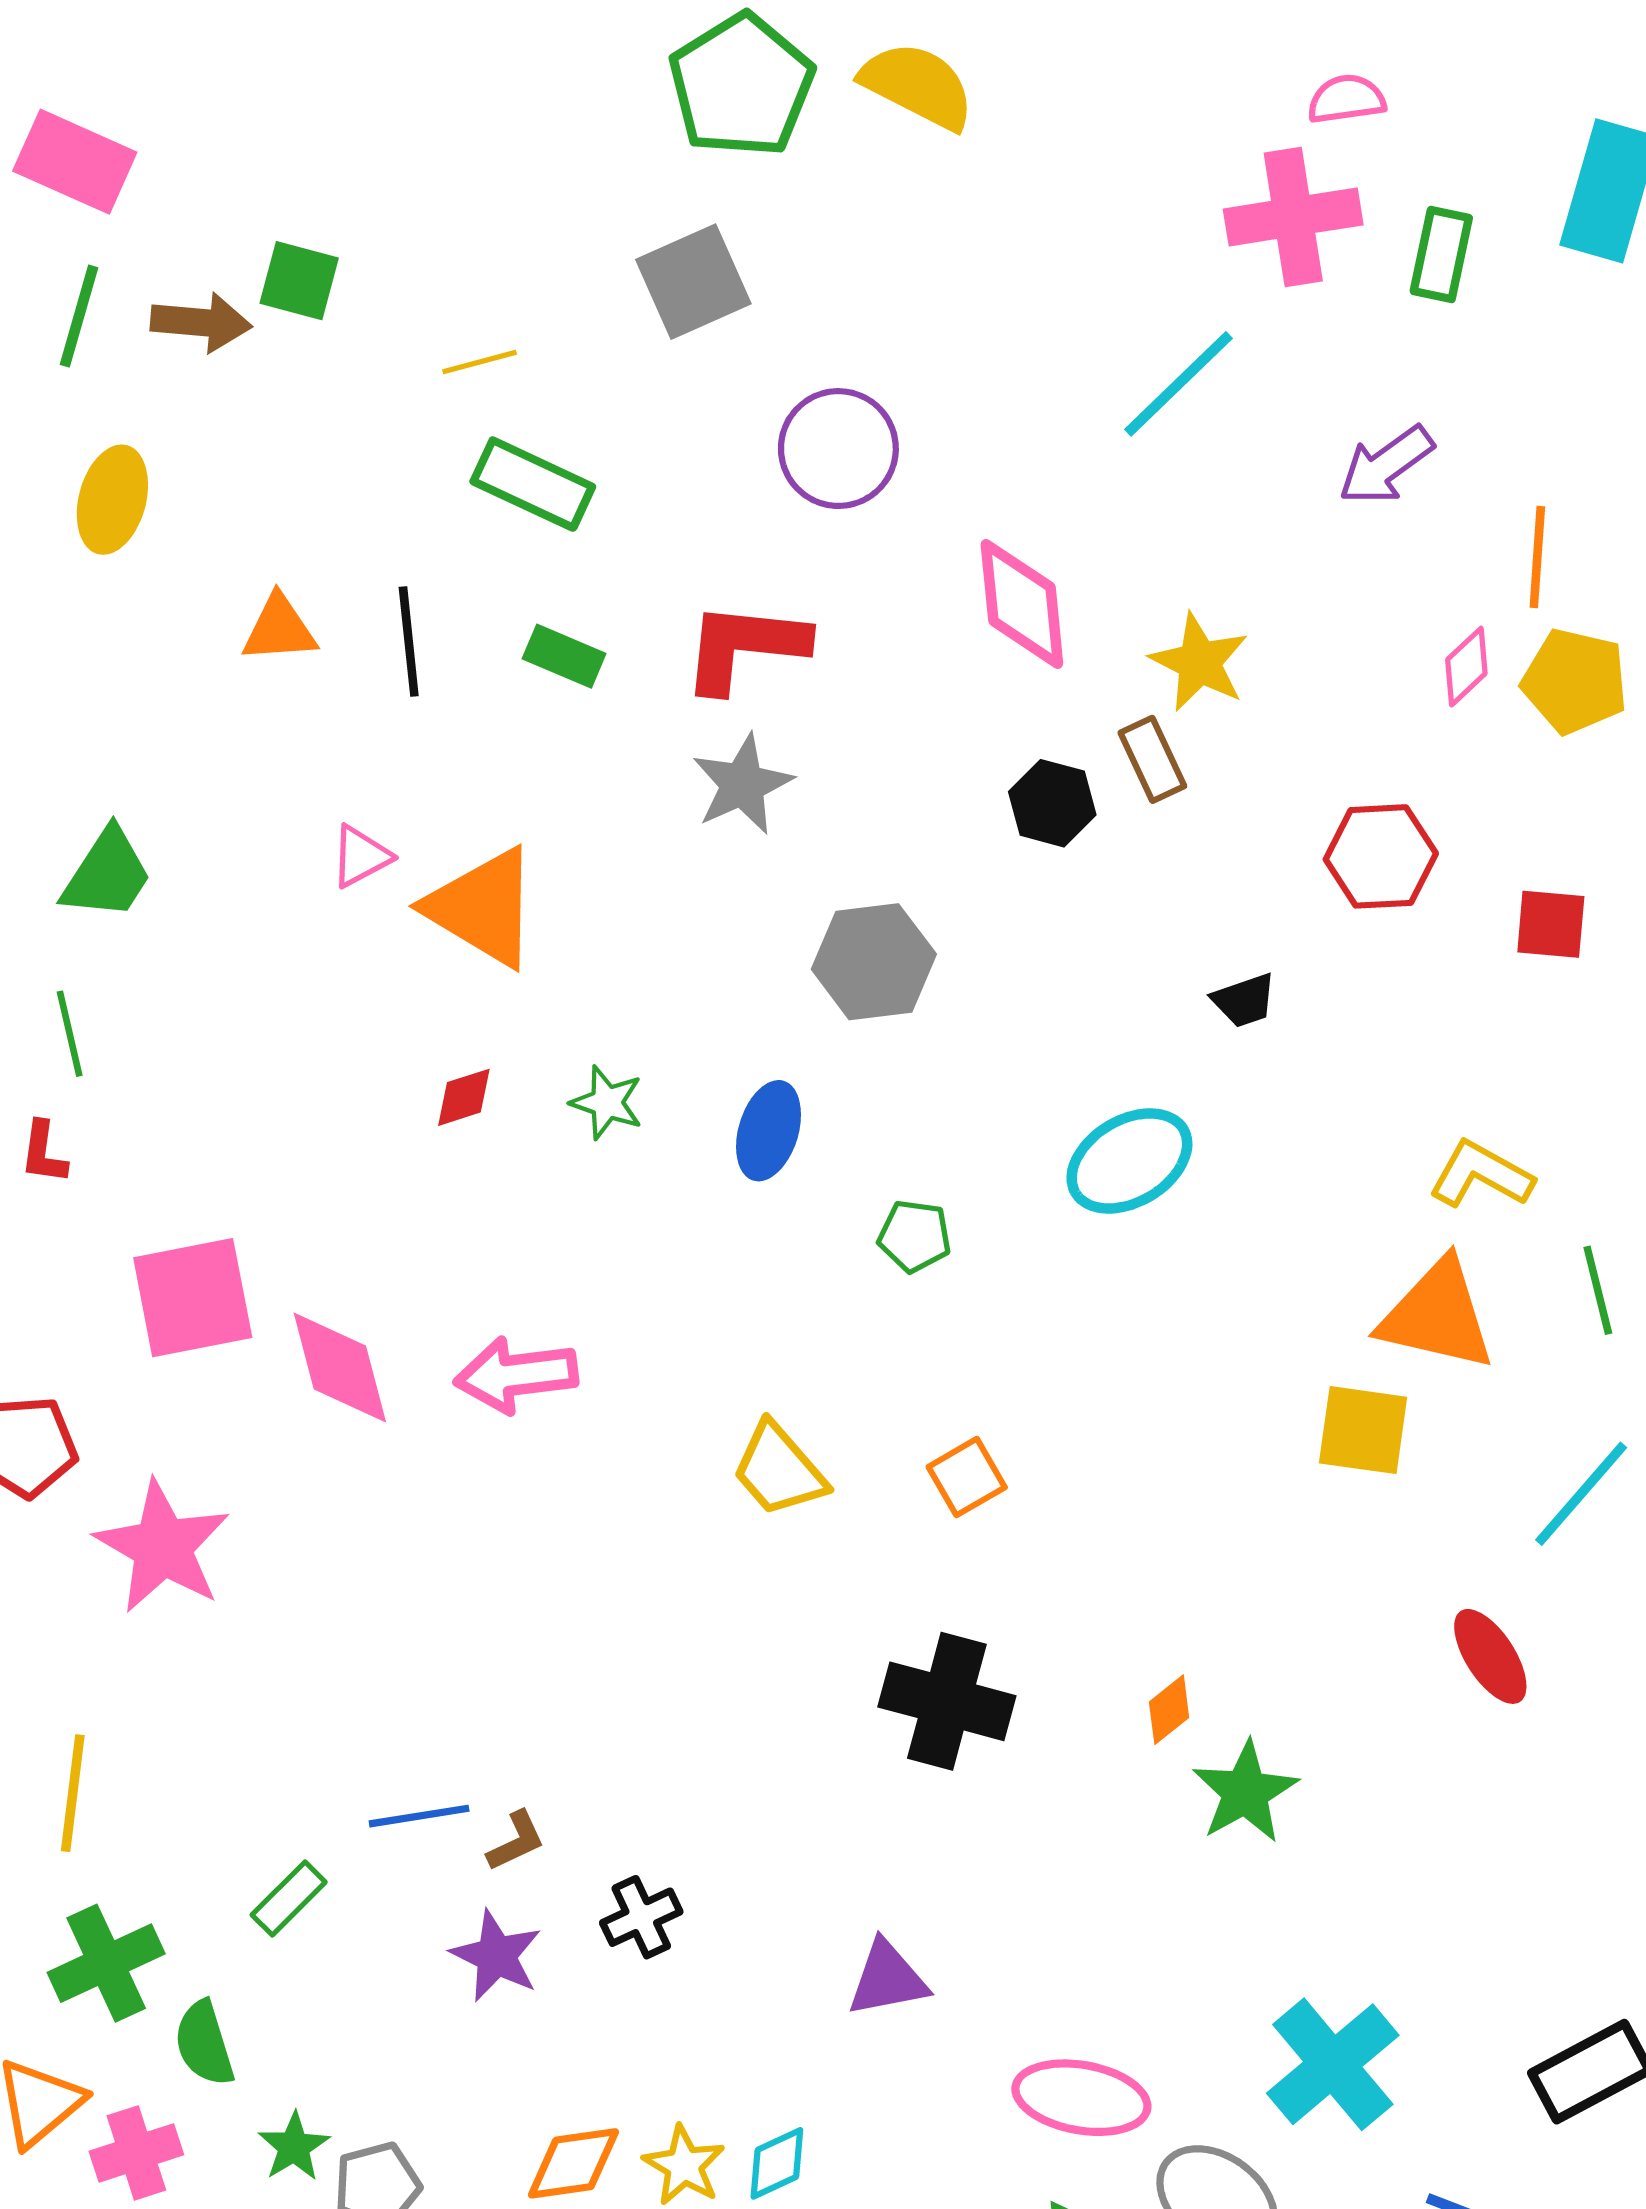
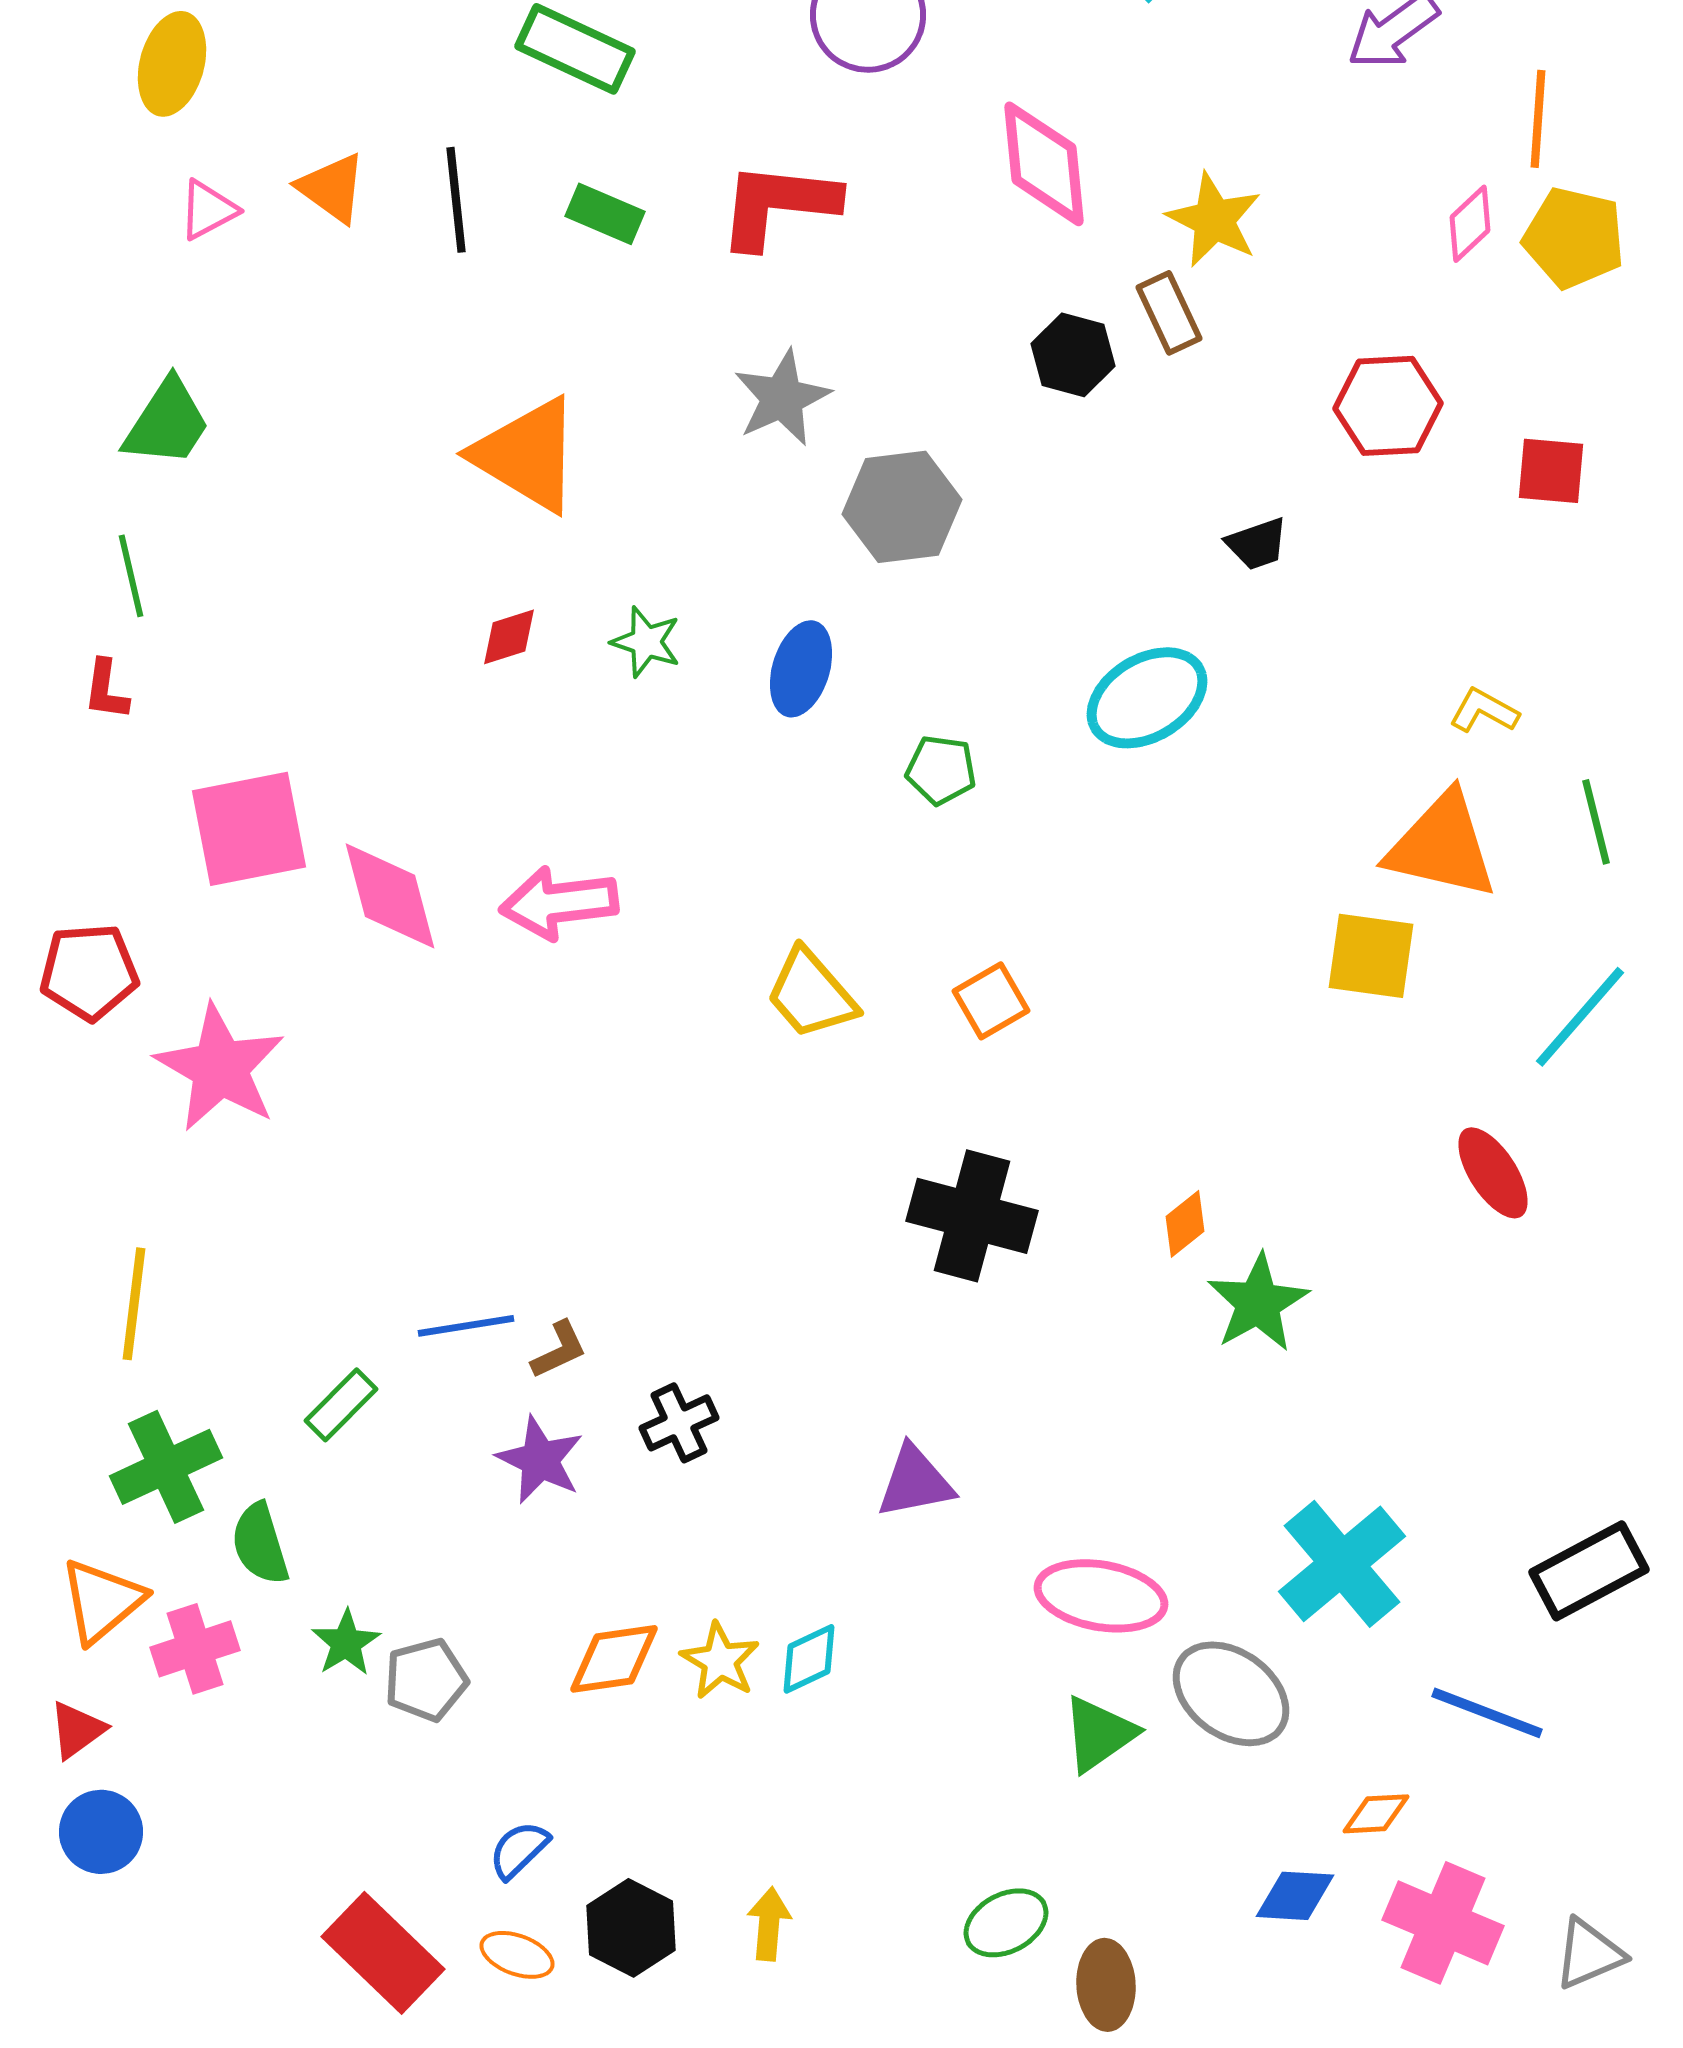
orange triangle: (279, 629) -> (332, 188), turned 40
gray star: (742, 784) -> (782, 398), moved
pink triangle: (361, 856) -> (208, 210), moved
yellow L-shape: (1481, 1175) -> (1484, 711), size x0.7

